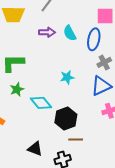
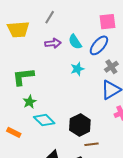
blue ellipse: (94, 39) -> (99, 45), turned 35
cyan star: (67, 77) -> (77, 69), moved
cyan diamond: (41, 103) -> (44, 120), moved

